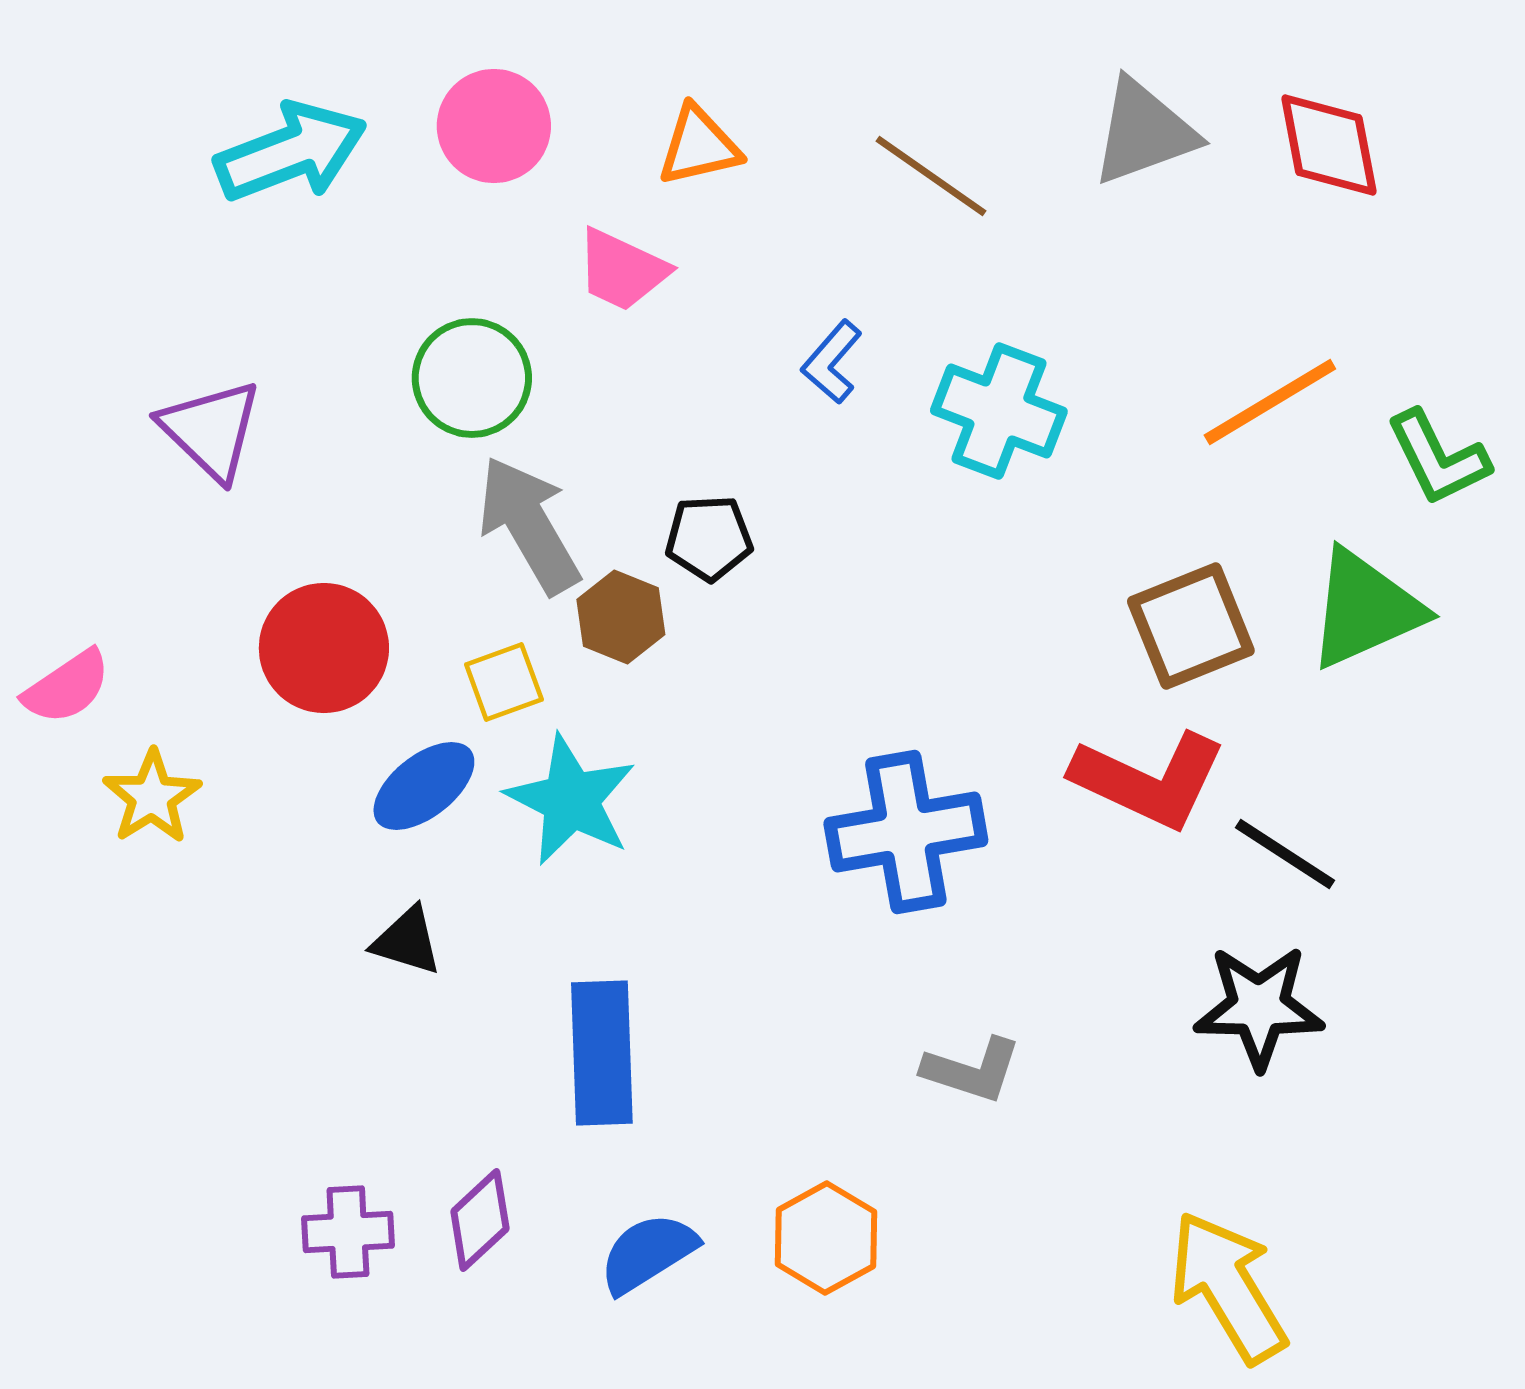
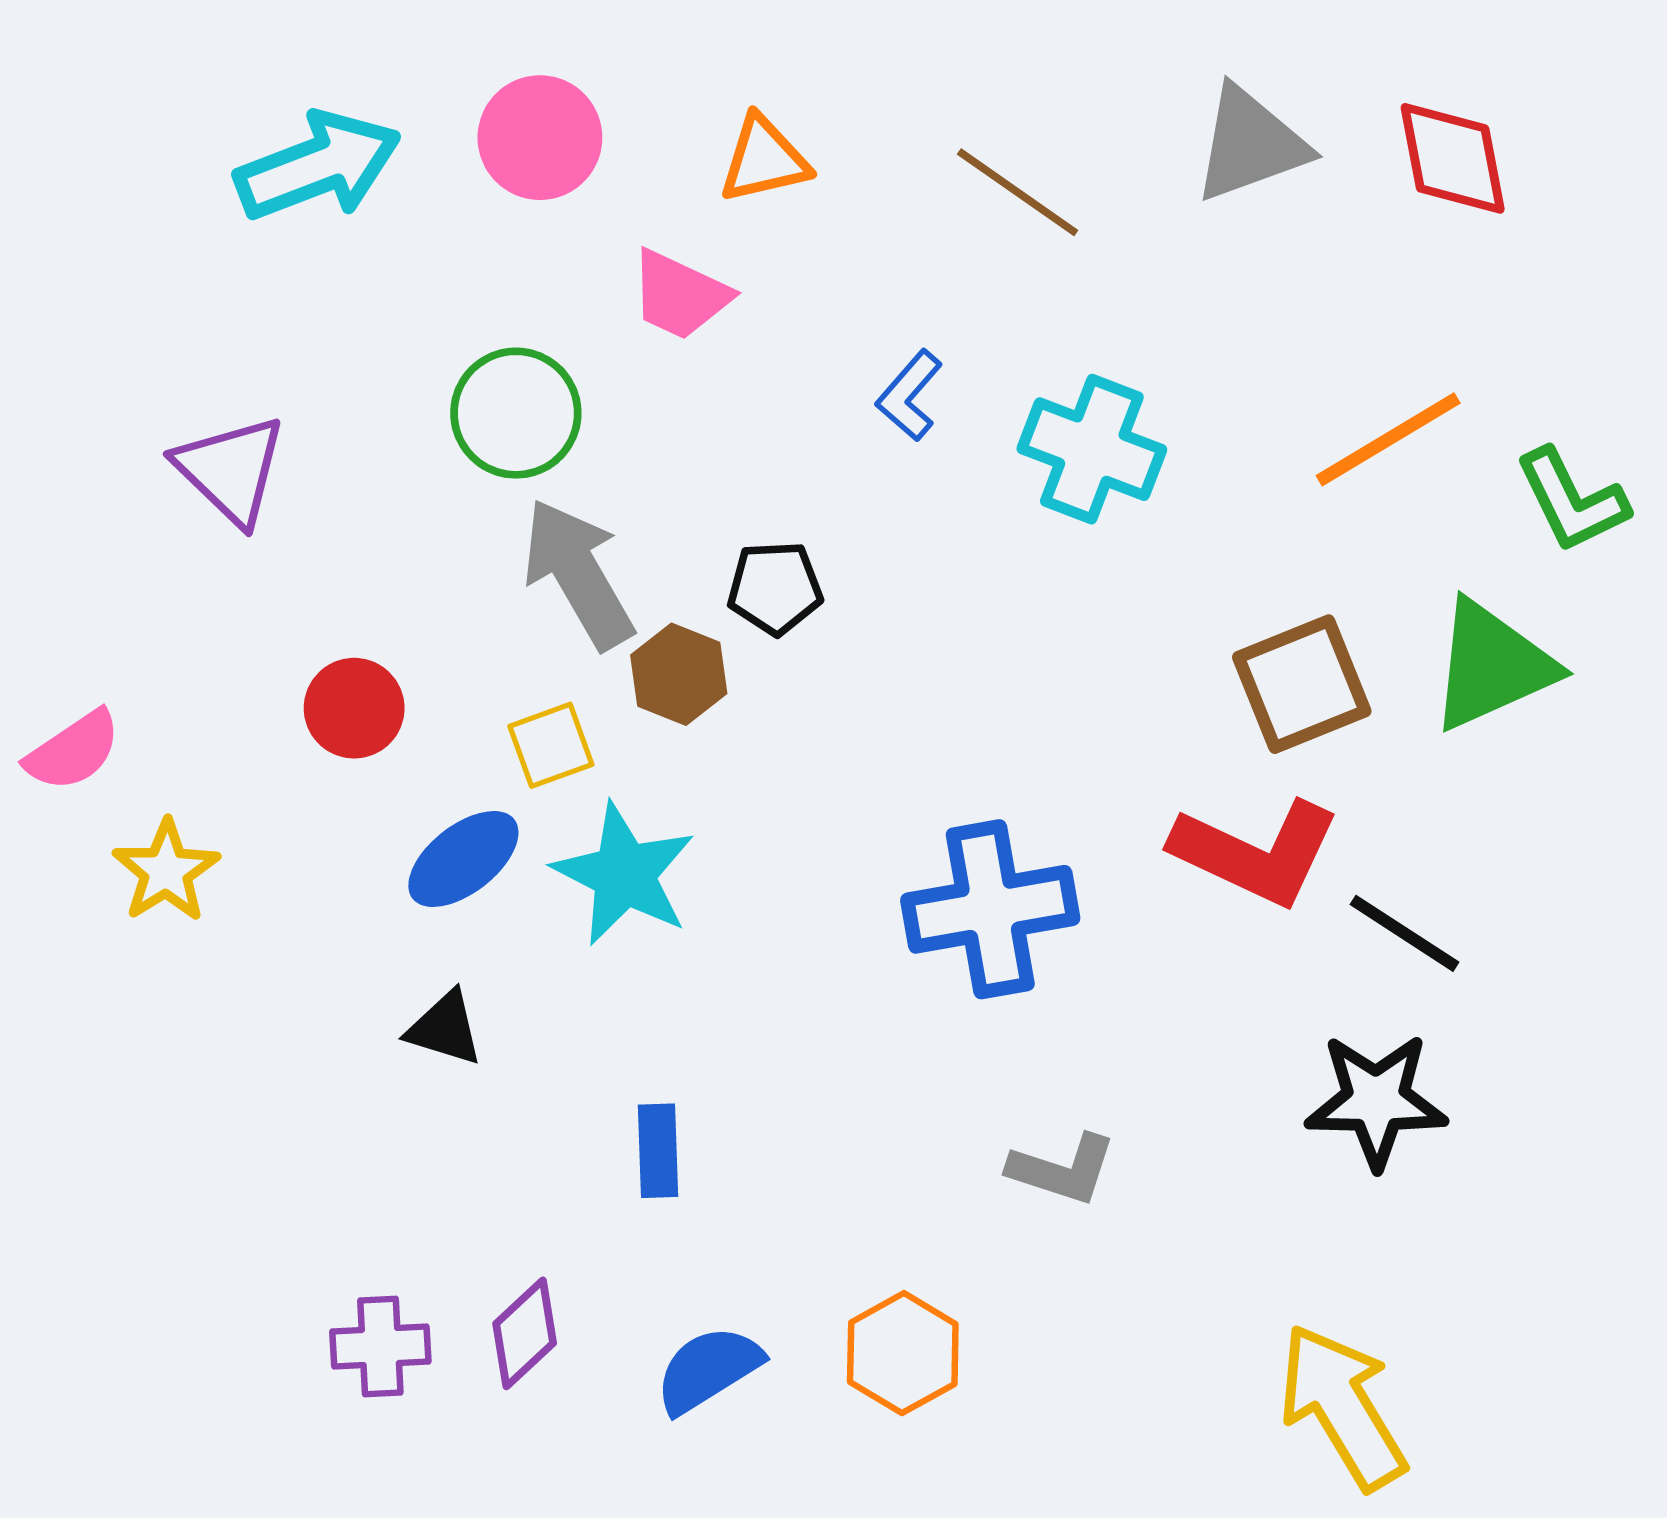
red circle: (324, 648) -> (354, 708), size x0.7
blue rectangle: (602, 1053) -> (658, 1151), size x0.6

